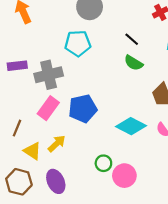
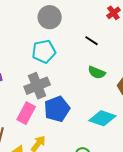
green semicircle: (134, 63) -> (97, 73), moved
gray cross: (49, 75) -> (37, 86), moved

